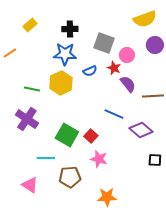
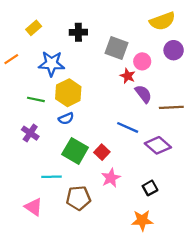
blue star: (65, 54) -> (52, 64), moved
blue semicircle: (90, 71) -> (66, 118), moved
purple cross: (27, 119) -> (30, 133), size x0.7
pink star: (99, 159) -> (111, 178), turned 30
black square: (155, 160) -> (150, 188), moved, turned -32
orange star: (107, 197) -> (142, 220), moved

